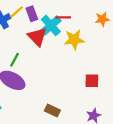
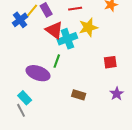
cyan cross: (51, 25) -> (67, 39), moved, turned 30
green line: (14, 60) -> (57, 61), moved

